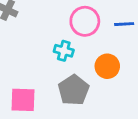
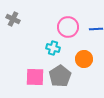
pink square: (23, 100) -> (35, 77), moved

